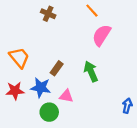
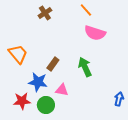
brown cross: (48, 14) -> (45, 13), turned 32
pink semicircle: (102, 35) -> (95, 33), turned -105
red star: (15, 91) -> (22, 101), moved

